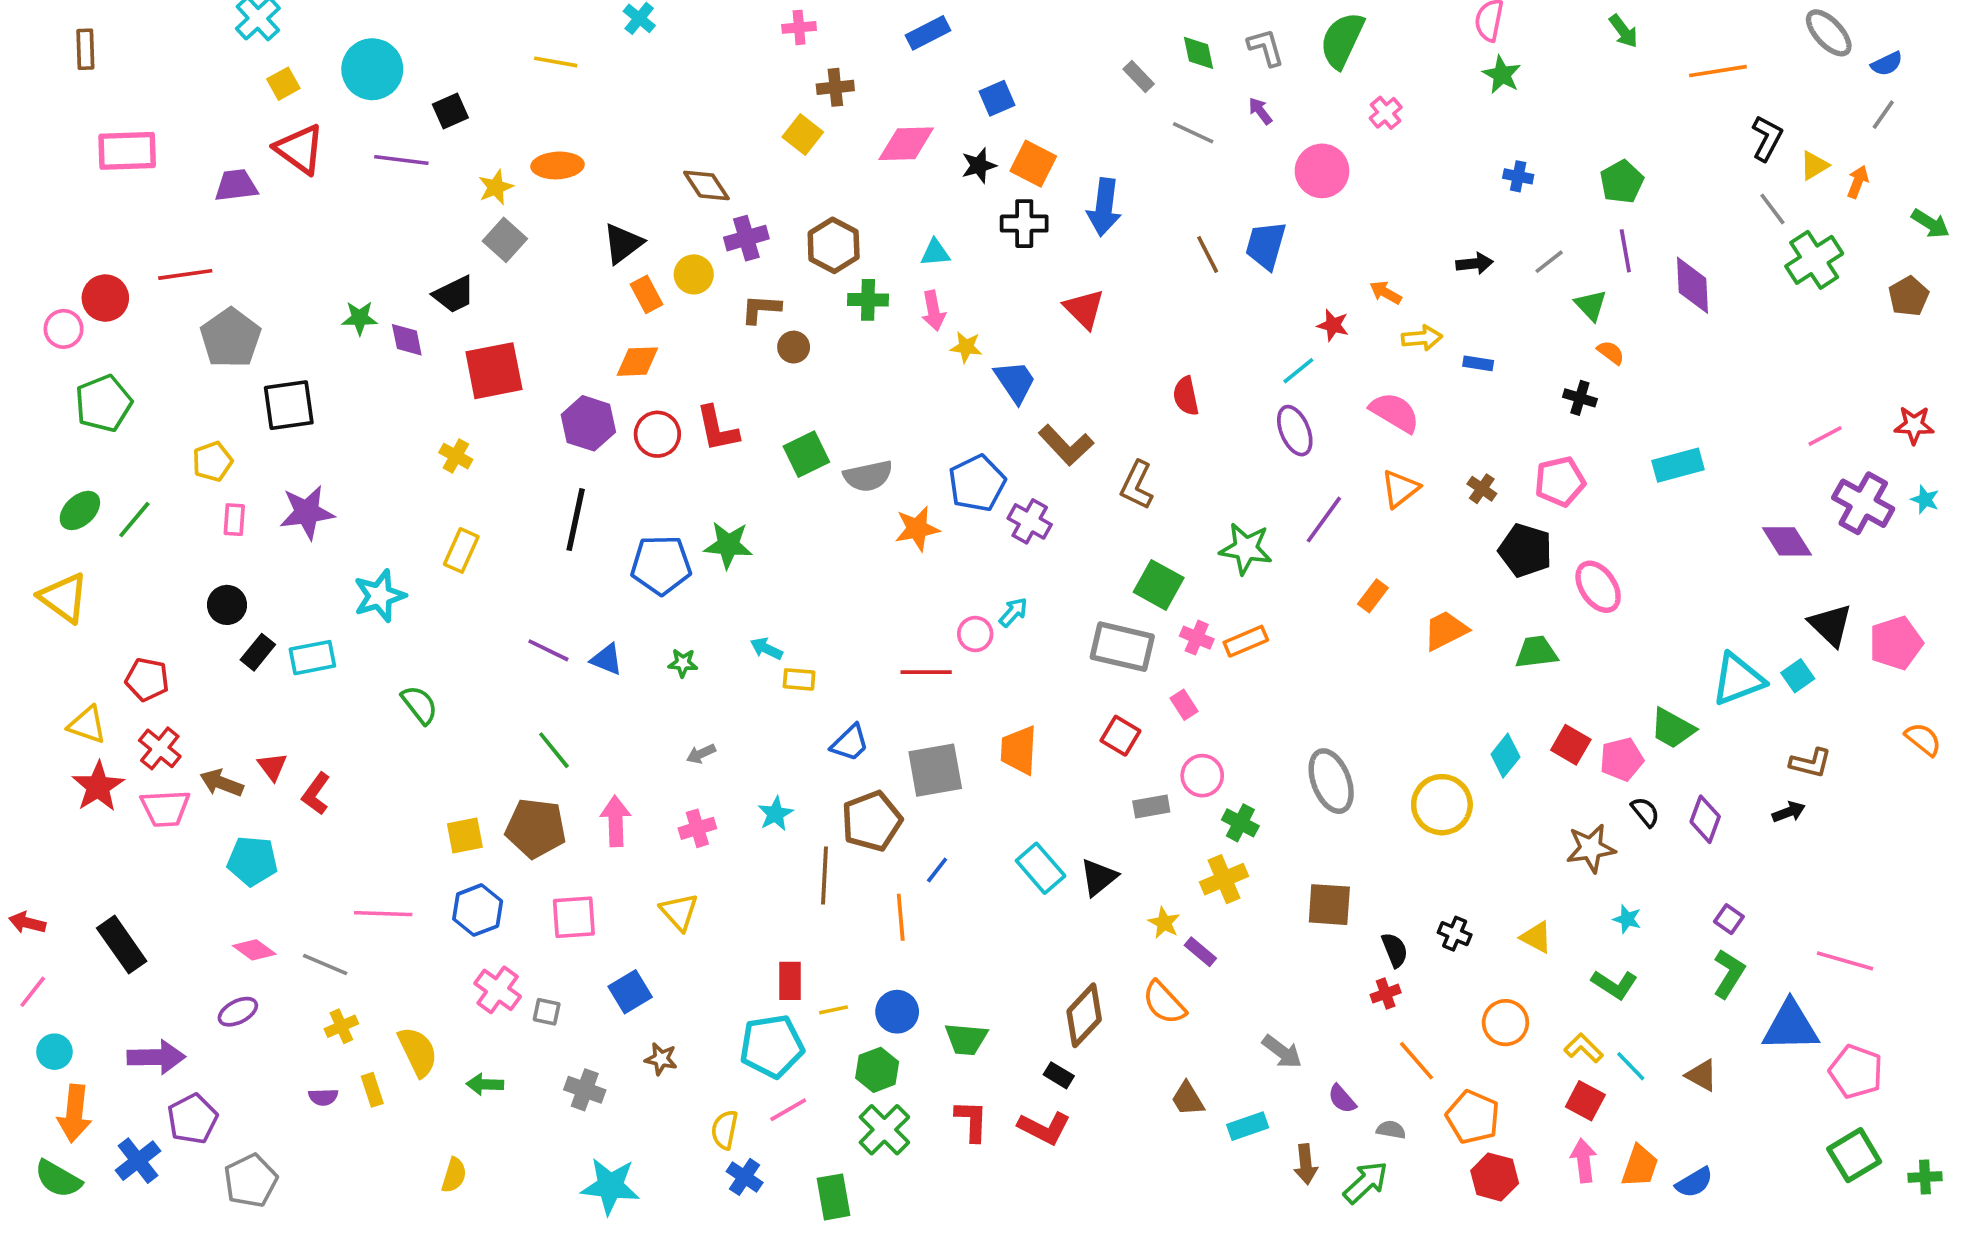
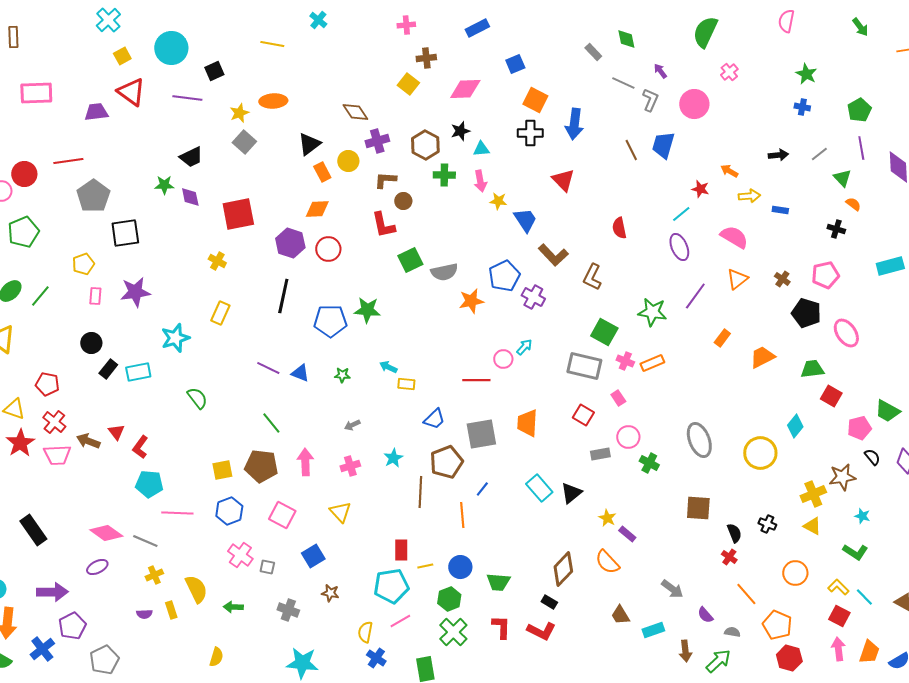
gray L-shape: (1266, 47) -> (650, 100), moved, turned 40
green star: (1502, 75) -> (806, 74), moved
black star: (979, 165) -> (460, 131), moved
black trapezoid: (454, 294) -> (191, 157), moved
red L-shape: (717, 429) -> (383, 225), moved
red square: (1571, 745) -> (831, 396), moved
cyan pentagon: (252, 861) -> (149, 484), moved
yellow cross: (1224, 879) -> (813, 494), moved
pink square: (574, 917) -> (282, 515), turned 32
pink diamond: (254, 950) -> (106, 533), size x1.4
red cross: (1386, 994) -> (729, 557), turned -35

